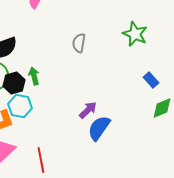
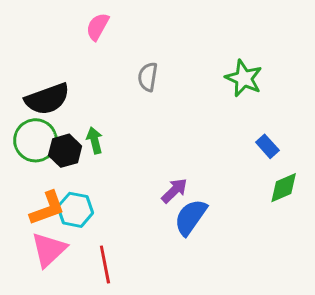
gray semicircle: (79, 43) -> (148, 77), moved
cyan hexagon: (20, 106) -> (75, 210), moved

